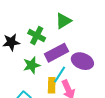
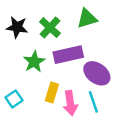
green star: (32, 65) -> (34, 62), turned -30
cyan line: (60, 74) -> (93, 102), moved, turned -66

